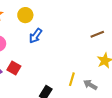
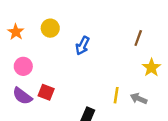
brown line: (97, 34) -> (138, 38), turned -40
blue arrow: (36, 36) -> (82, 46), moved

